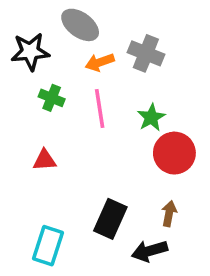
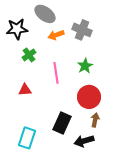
green cross: (52, 98) -> (29, 55), turned 32
pink line: (100, 109) -> (56, 73), moved
red circle: (174, 153) -> (89, 97), moved

